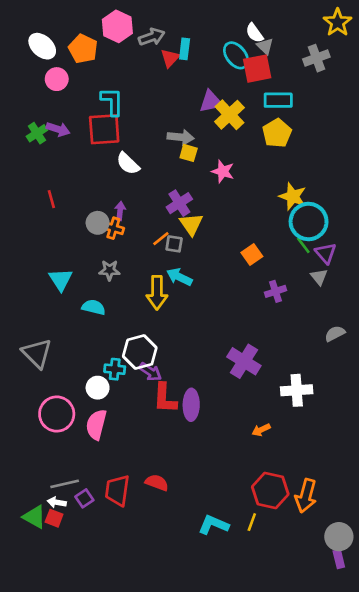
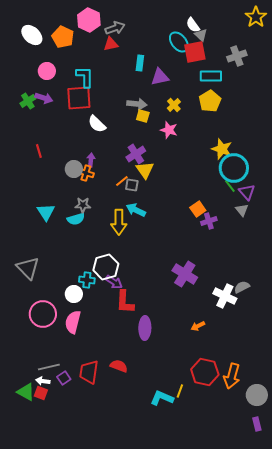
cyan rectangle: (185, 49) -> (140, 63), moved
red triangle: (170, 58) -> (111, 44), moved, turned 35
gray cross: (316, 58) -> (237, 56), moved
pink circle: (57, 79) -> (47, 71), moved
yellow cross: (229, 115) -> (174, 105), moved, size x0.6
orange square: (252, 254) -> (198, 209), moved
cyan semicircle: (94, 307) -> (76, 219), moved, turned 150
gray semicircle: (335, 334) -> (242, 287), moved
white cross: (297, 390) -> (225, 296), turned 30
purple ellipse: (191, 405) -> (145, 328), moved
yellow line: (252, 522) -> (180, 391), moved
gray circle: (339, 537) -> (257, 395), moved

